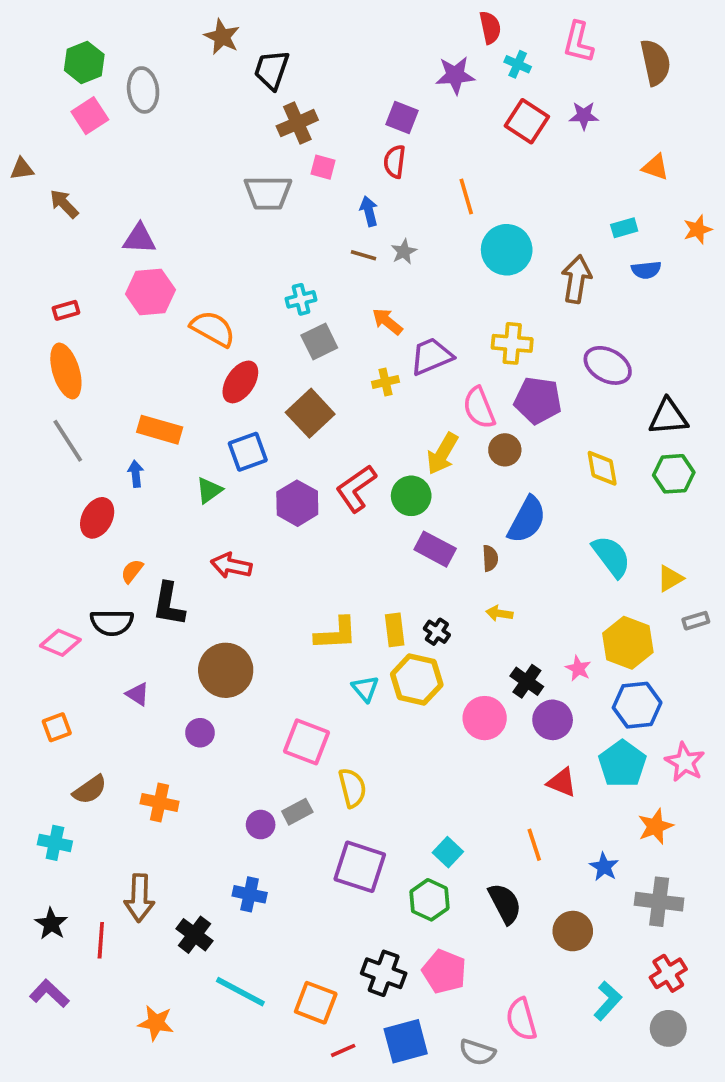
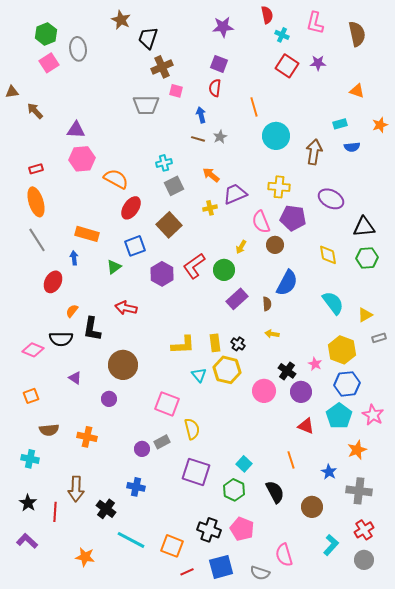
purple star: (455, 75) -> (223, 27), moved
yellow arrow: (442, 454) -> (241, 247), size x0.6
purple rectangle: (435, 549) -> (237, 299), turned -70
brown semicircle: (90, 790) -> (49, 430), turned 30

